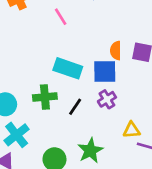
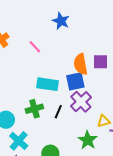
orange semicircle: (116, 51) -> (81, 64), size x1.5
purple cross: (107, 99) -> (81, 102), size x1.5
green star: (90, 151) -> (88, 140), moved

